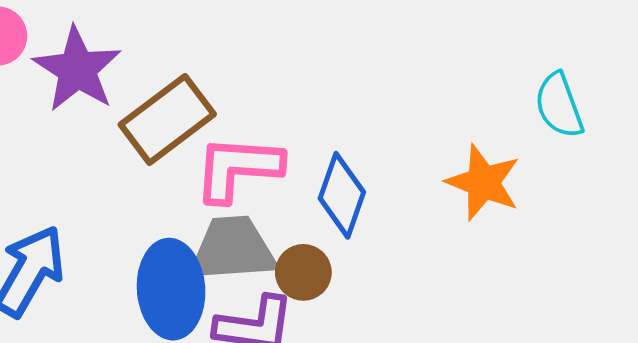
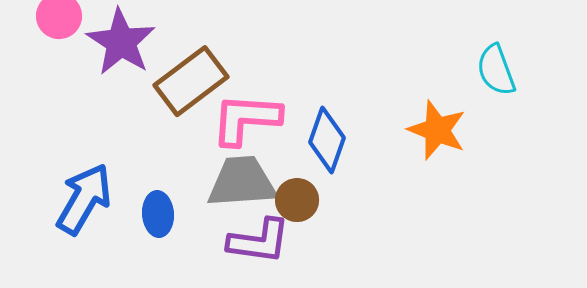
blue ellipse: (171, 289) -> (158, 214), moved, size x0.6

